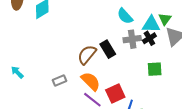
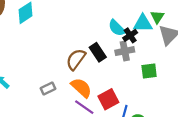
cyan semicircle: (125, 16) -> (117, 28), moved
black cross: (149, 38) -> (130, 35), moved
gray cross: (132, 39) -> (125, 51), moved

